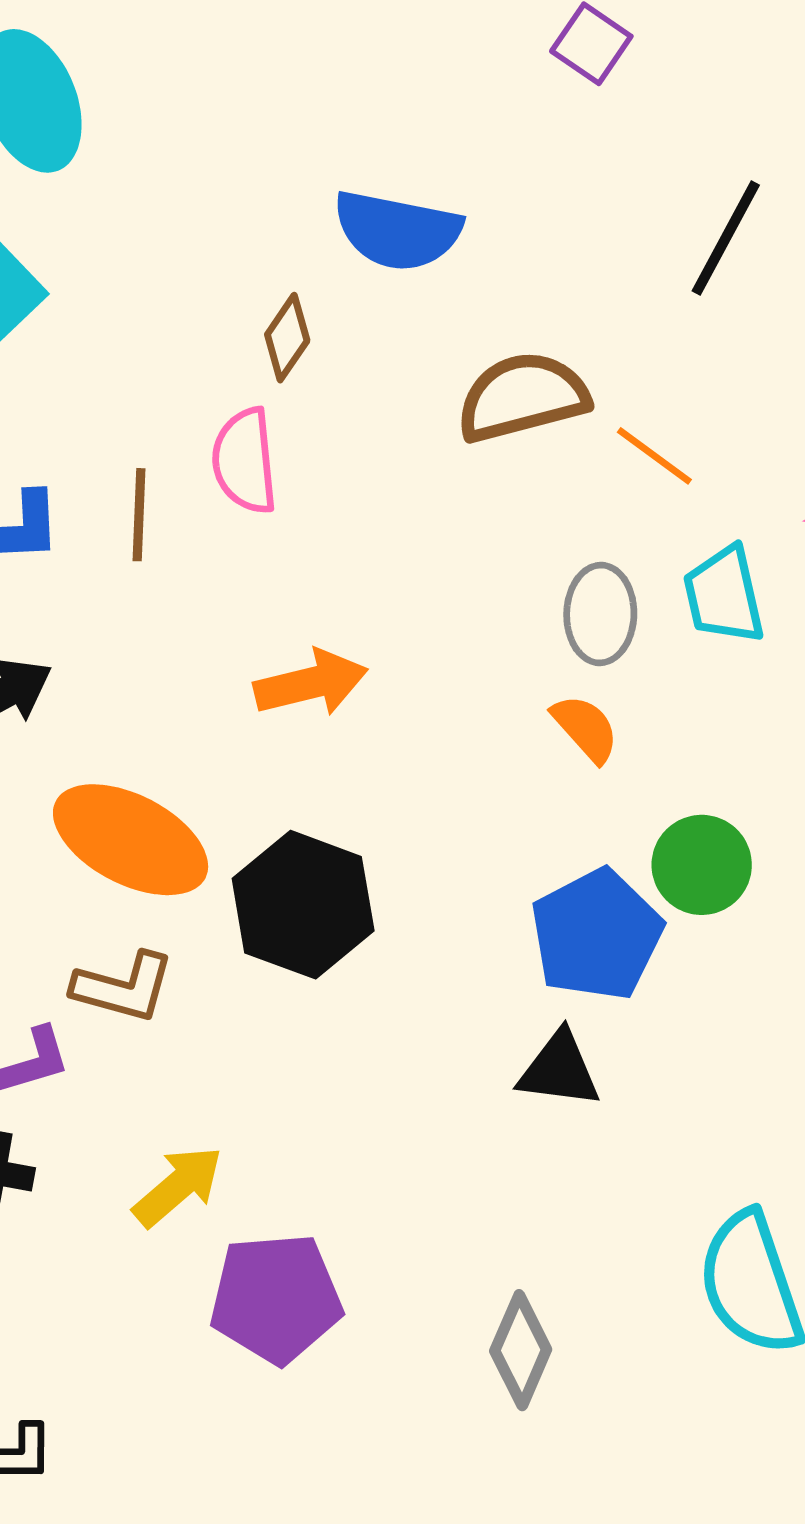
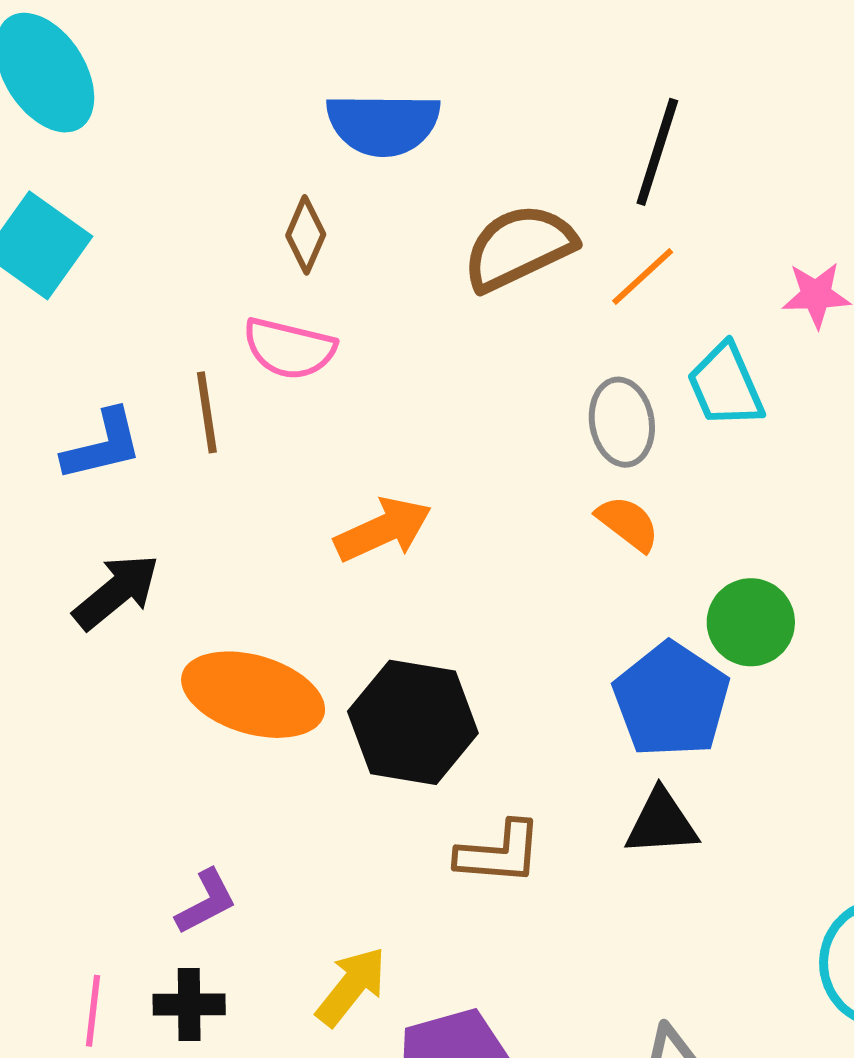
black line: (726, 238) -> (657, 152), moved
orange line: (654, 456) -> (643, 276), turned -68
pink semicircle: (245, 461) -> (289, 348), turned -60
brown L-shape: (123, 987) -> (499, 853), moved

